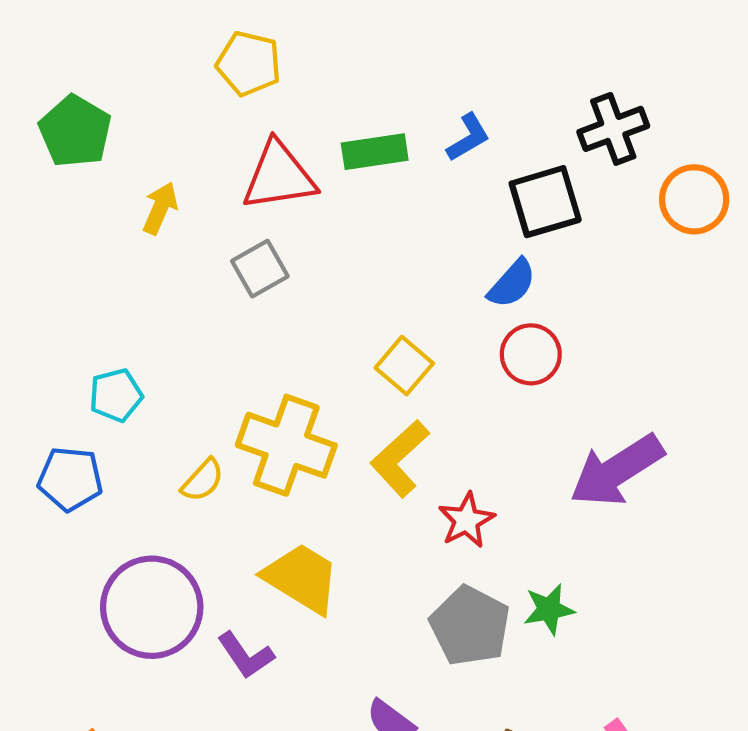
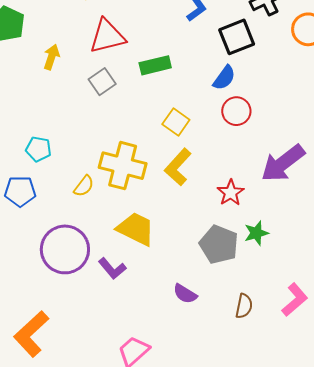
green rectangle: (375, 152) -> (155, 65), moved
cyan pentagon: (116, 395) -> (38, 149), turned 30
red star: (466, 520) -> (231, 193), moved

